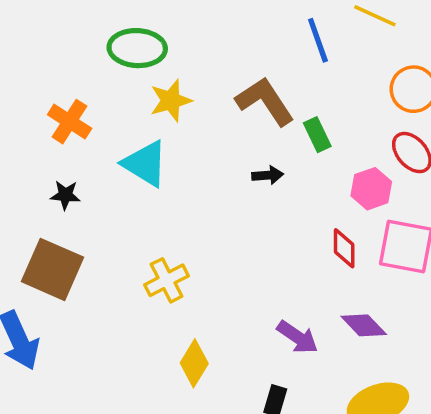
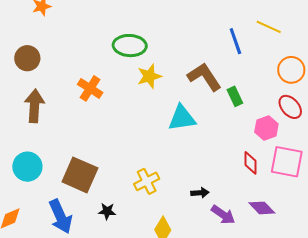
cyan triangle: (145, 164) -> (182, 118), moved, turned -40
black arrow: (268, 175) -> (200, 193), moved
black star: (65, 195) -> (107, 211), moved

